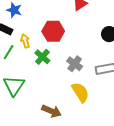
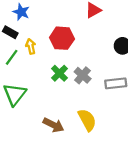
green cross: (42, 57) -> (59, 73), moved
yellow semicircle: (80, 92) -> (87, 120), moved

